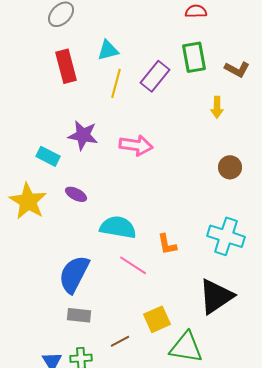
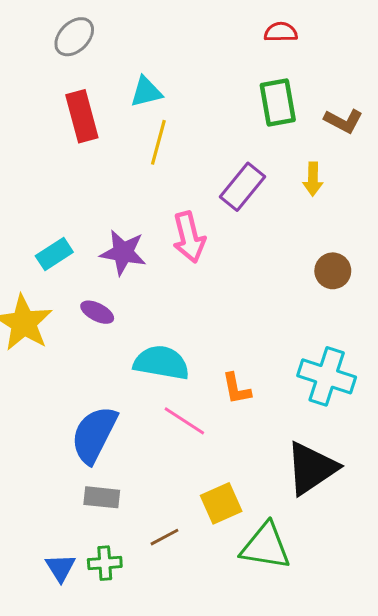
purple rectangle: (155, 76) -> (243, 187), moved
purple star: (83, 135) -> (123, 252), moved
pink arrow: (136, 145) -> (189, 237), turned 68
cyan rectangle: (48, 156) -> (54, 254), turned -60

